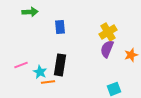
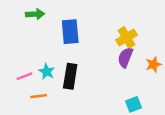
blue rectangle: (60, 27) -> (70, 32), size x1.5
cyan star: (40, 72) -> (47, 72), moved
orange line: (48, 82) -> (39, 96), moved

